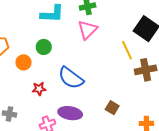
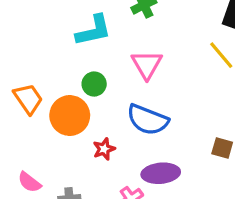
pink triangle: (87, 30) -> (147, 65), moved
orange circle: (23, 62) -> (70, 116), size x1.6

